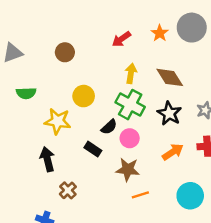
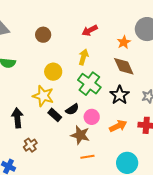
orange star: (160, 33) -> (124, 42), moved
yellow arrow: (131, 73) -> (83, 57), moved
yellow star: (58, 121) -> (43, 96), moved
black semicircle: (109, 127) -> (72, 109), moved
pink circle: (130, 138) -> (92, 117), moved

